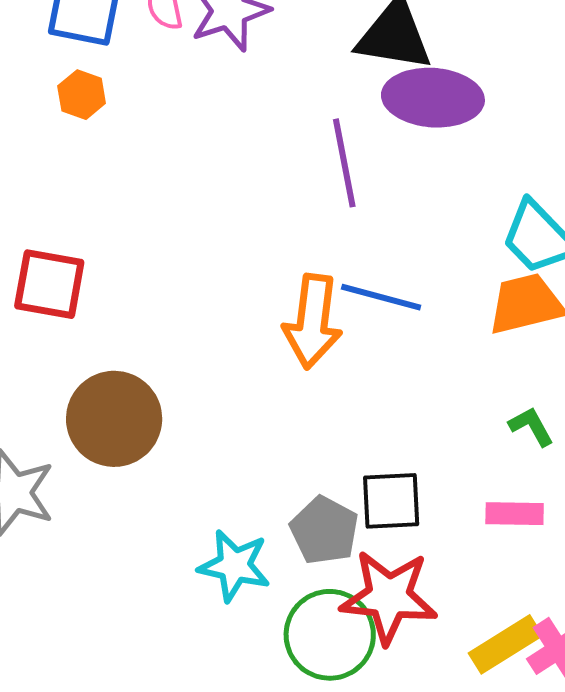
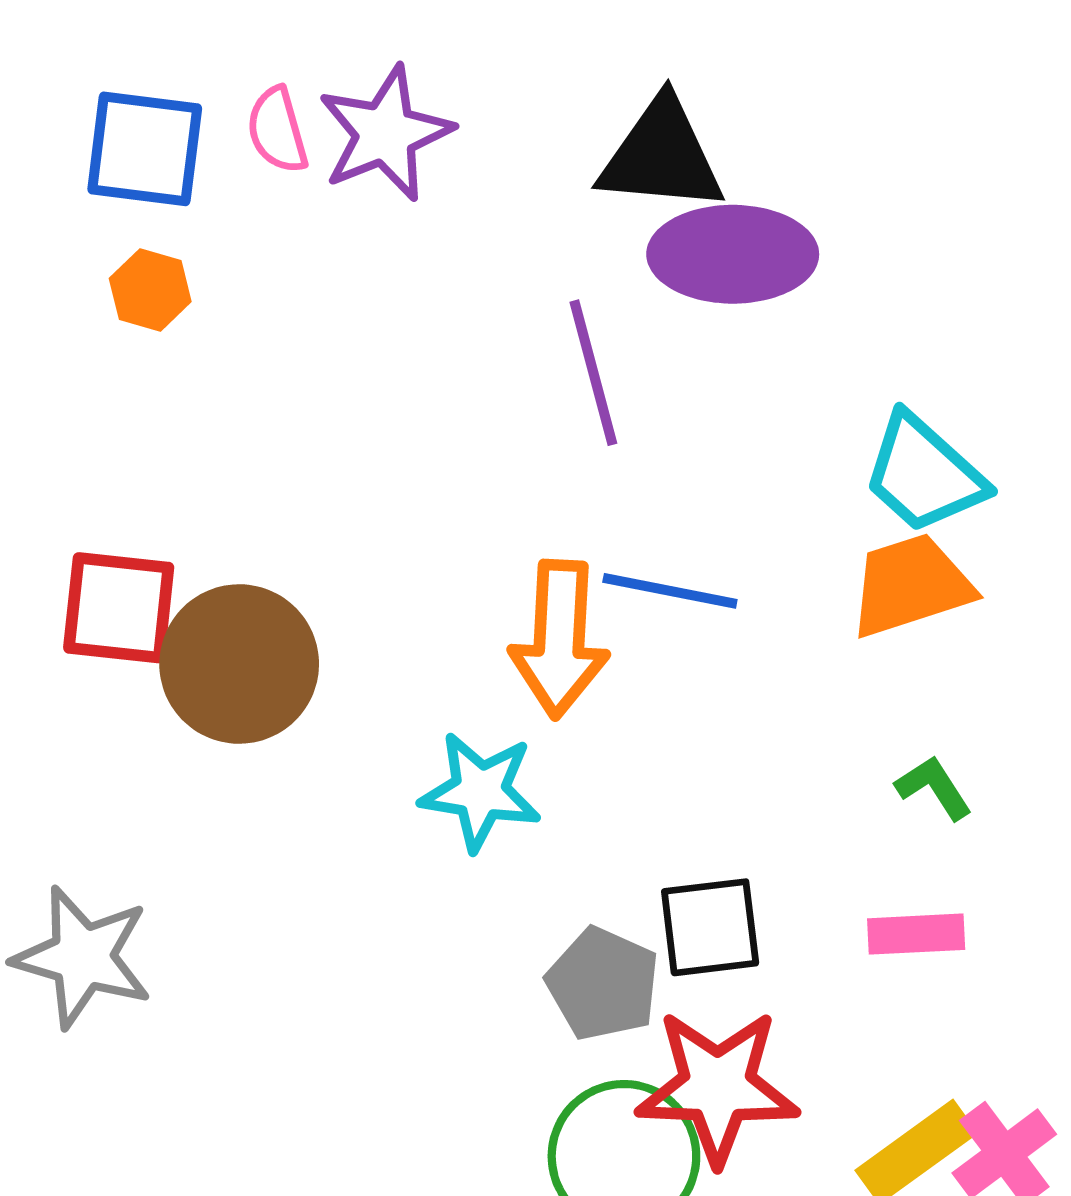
brown circle: (114, 419) -> (239, 664), moved
cyan star: (234, 566) -> (480, 791), moved

